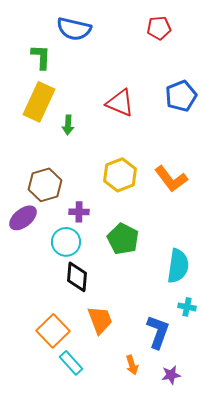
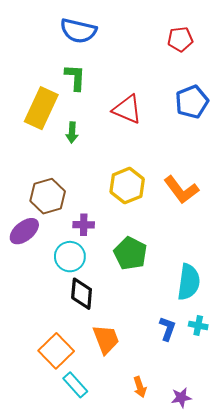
red pentagon: (159, 28) -> (180, 39), moved
green L-shape: (41, 57) -> (75, 77), moved
blue L-shape: (158, 332) -> (167, 329), moved, size x0.7

